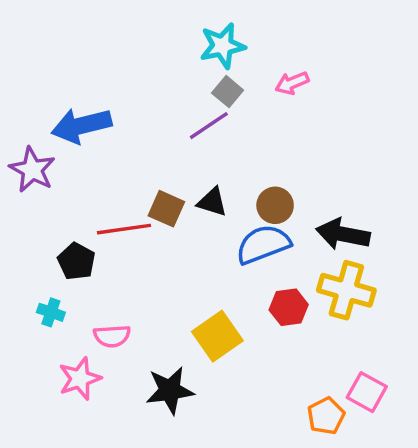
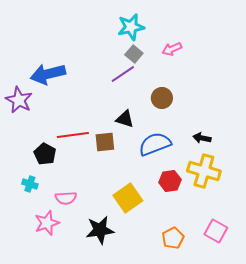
brown circle: (275, 205) -> (162, 98), moved
brown square: (166, 209) -> (105, 142), moved, turned -30
black arrow: (343, 234) -> (202, 138), size x0.6
orange pentagon: (326, 416) -> (173, 238), moved

